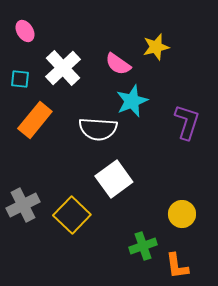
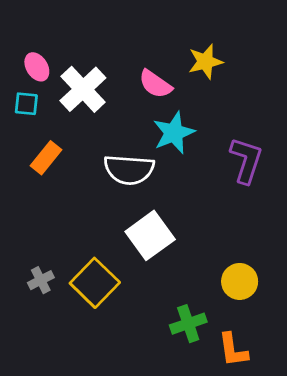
pink ellipse: (25, 31) -> (37, 67), moved
orange rectangle: (35, 120) -> (46, 158), size x0.7
gray cross: (23, 205) -> (41, 280), moved, size x0.6

